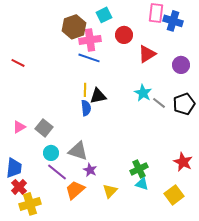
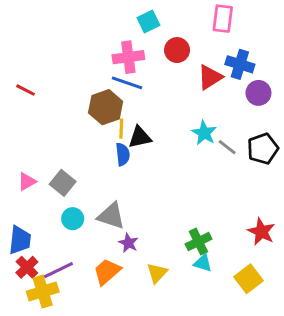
blue cross: (173, 21) -> (240, 64), moved
brown hexagon: (74, 27) -> (106, 107), moved
purple line: (57, 172) -> (58, 270), moved, turned -65

